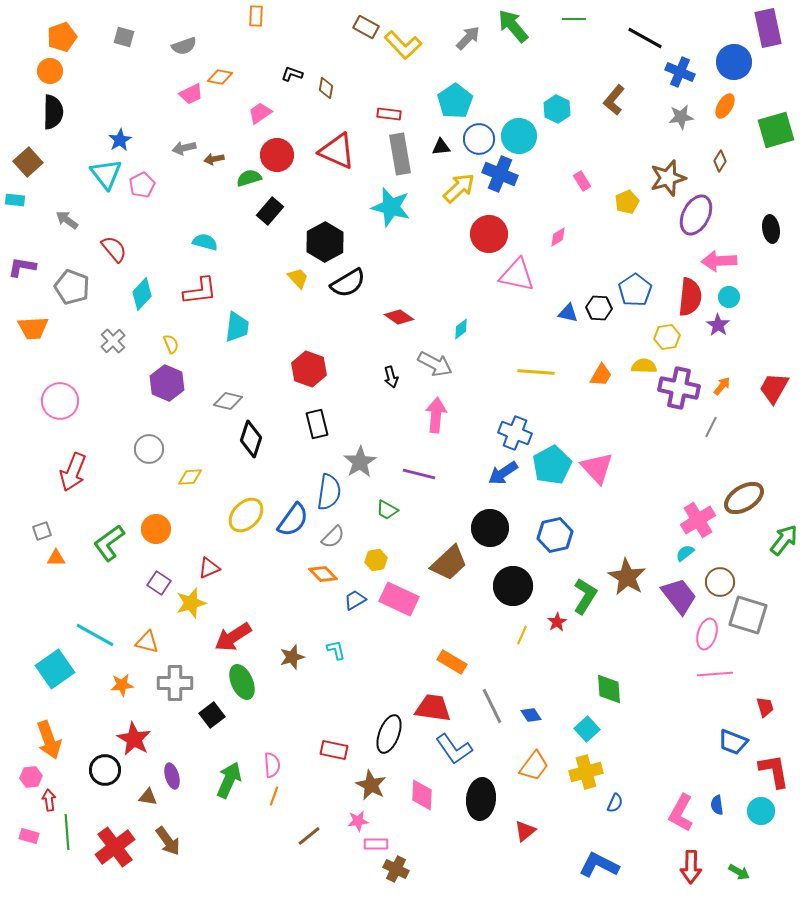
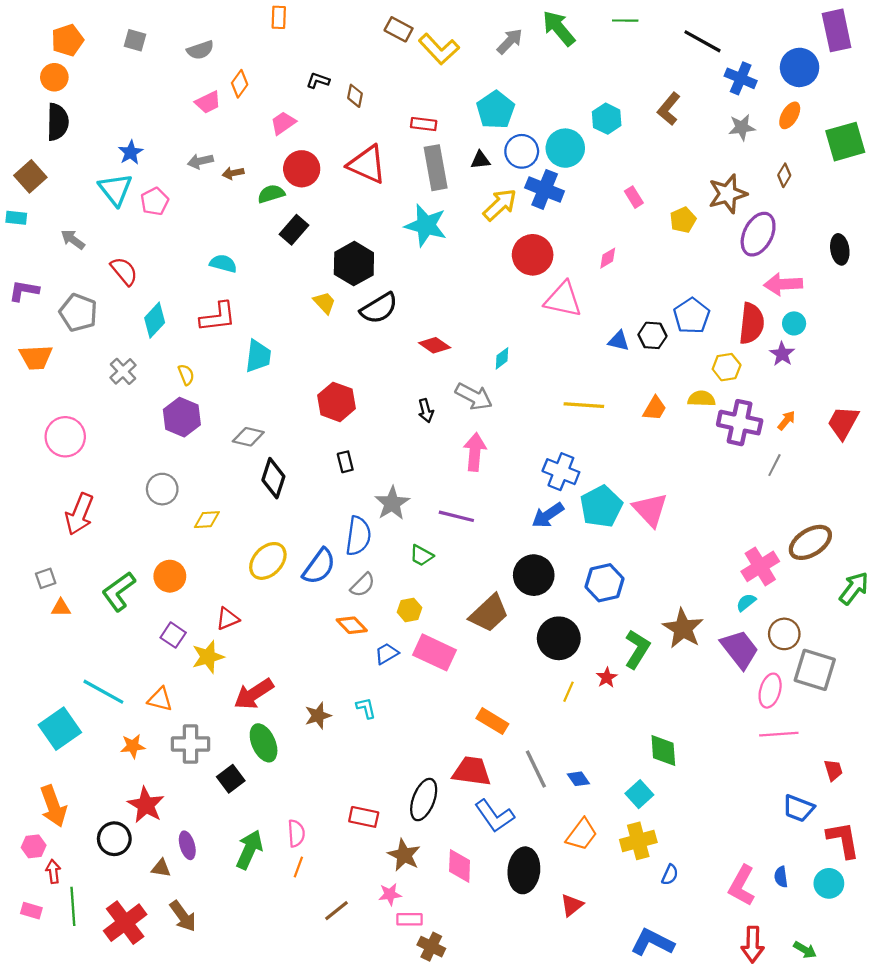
orange diamond: (220, 77) -> (240, 84), turned -65
black rectangle: (317, 424) -> (345, 462), size x0.7

